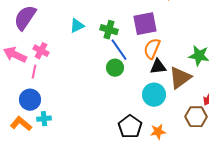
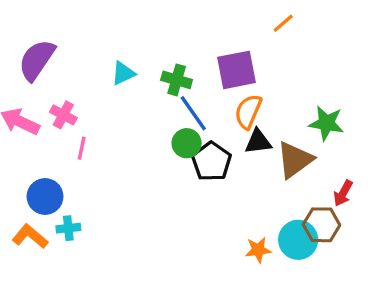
pink line: (34, 72) -> (82, 148), moved
cyan circle: (154, 95) -> (298, 240), moved
black pentagon: (130, 127) -> (212, 162), moved

